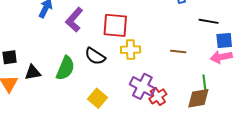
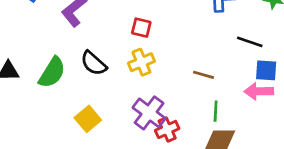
red square: (115, 25) -> (141, 28), moved, size x0.6
yellow cross: (131, 50) -> (141, 62), turned -30
green line: (204, 82) -> (216, 111), moved

